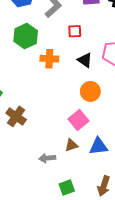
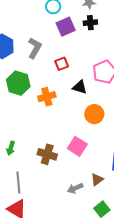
brown cross: (16, 116) -> (47, 154), moved
pink square: (78, 120) -> (77, 146), moved
brown triangle: (71, 145) -> (97, 180), moved

